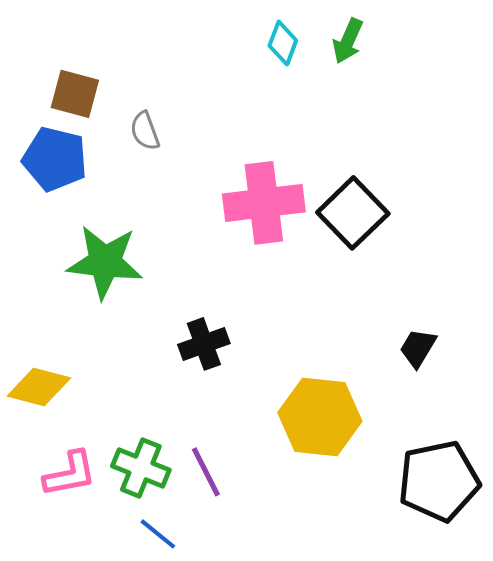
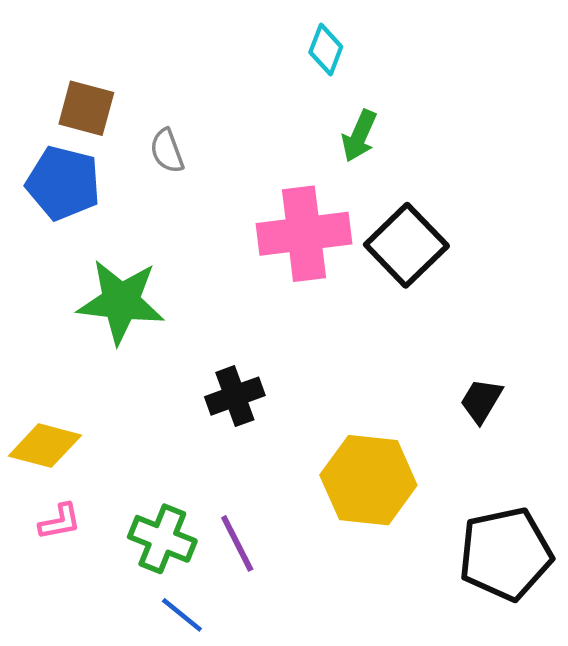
green arrow: (348, 41) -> (359, 136), moved
pink L-shape: (70, 474) -> (60, 522), moved, size x0.7

